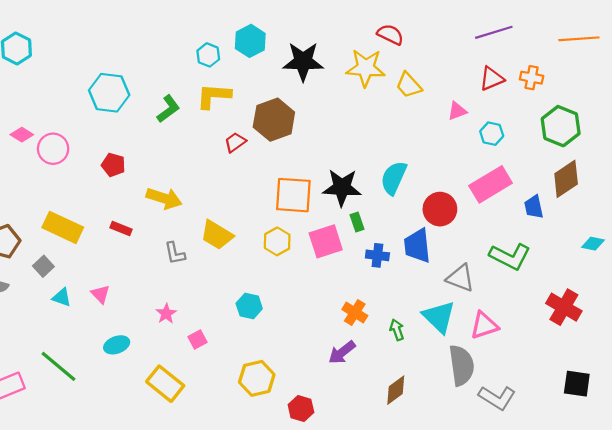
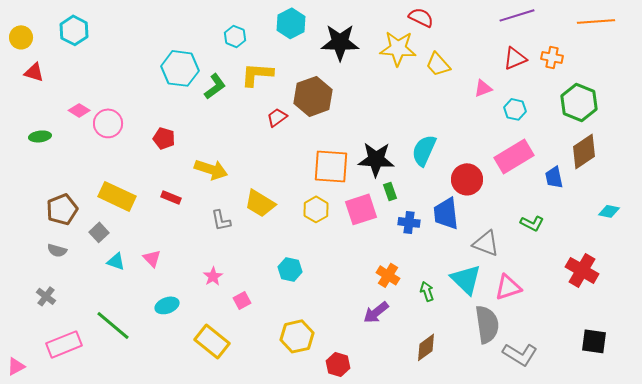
cyan hexagon: (208, 55) -> (235, 36), moved
cyan hexagon: (109, 93) -> (180, 68), moved
green L-shape: (510, 256) -> (532, 223), size x0.6

